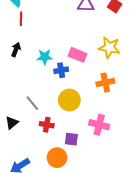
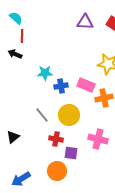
black arrow: (16, 50) -> (15, 54), moved, turned -88
pink rectangle: (78, 55) -> (86, 85), moved
gray line: (32, 103) -> (42, 115), moved
red cross: (47, 125) -> (56, 139), moved

